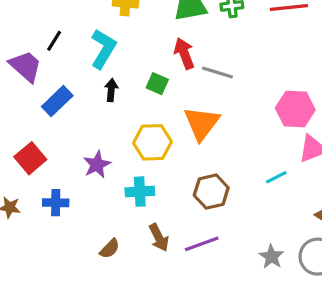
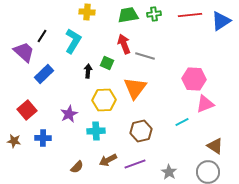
black arrow: (111, 90) -> (88, 71), moved
brown arrow: (159, 238) -> (108, 160), turned 90
gray star: (271, 257) -> (169, 172), moved

